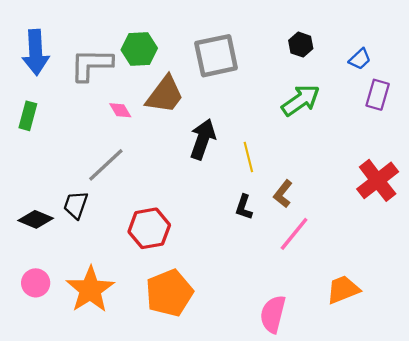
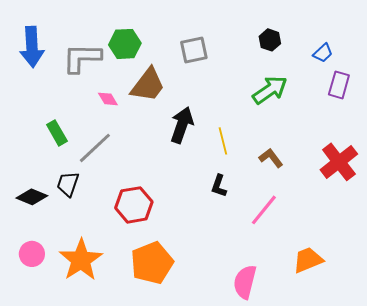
gray square: (216, 56) -> (194, 50), size x0.7
green rectangle: (28, 116) -> (57, 133), moved, turned -45
brown L-shape: (283, 194) -> (271, 158), moved, turned 105

